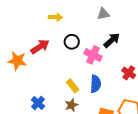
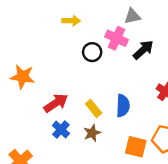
red arrow: (40, 47) -> (56, 103), moved
pink cross: (93, 55) -> (116, 38), moved
blue cross: (38, 103) -> (61, 130), moved

